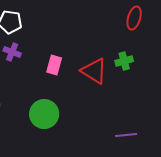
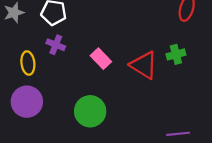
pink rectangle: (54, 65) -> (101, 59), turned -60

